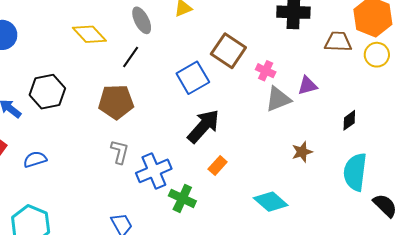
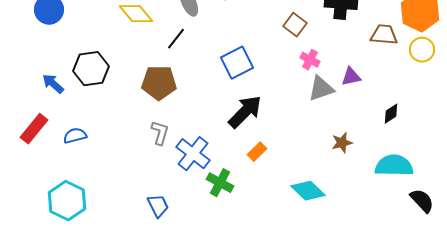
brown square: (228, 51) -> (295, 25), moved, size x0.7
blue cross: (154, 171) -> (193, 154), turned -32
cyan semicircle: (355, 172) -> (394, 166), turned 81

